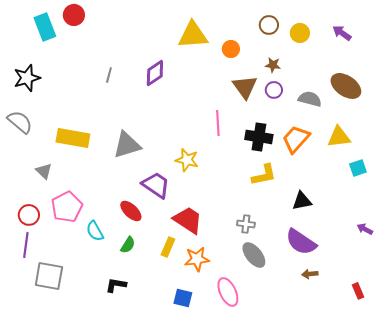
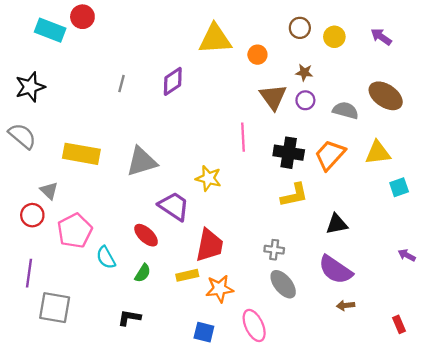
cyan rectangle: (45, 27) -> (50, 30), turned -48
red circle: (29, 215) -> (32, 215), moved
red trapezoid: (188, 220) -> (210, 245), turned 68
yellow rectangle: (168, 247) -> (187, 275), turned 54

